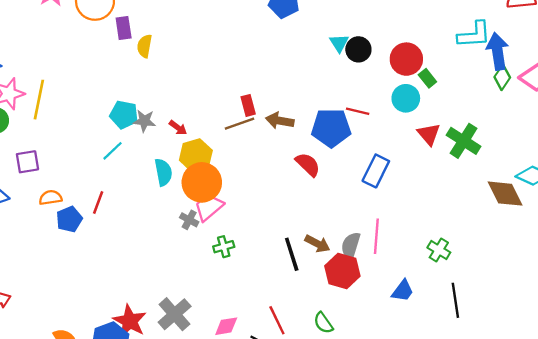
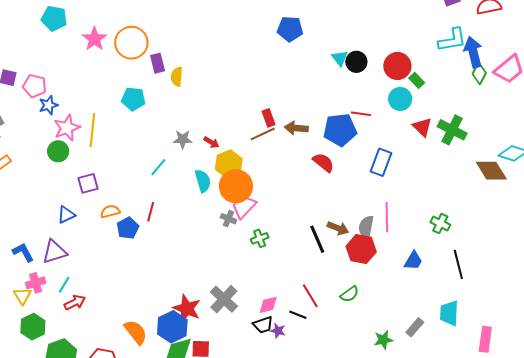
cyan pentagon: (124, 115) -> (133, 99), moved
green semicircle: (323, 323) -> (349, 294), turned -84

